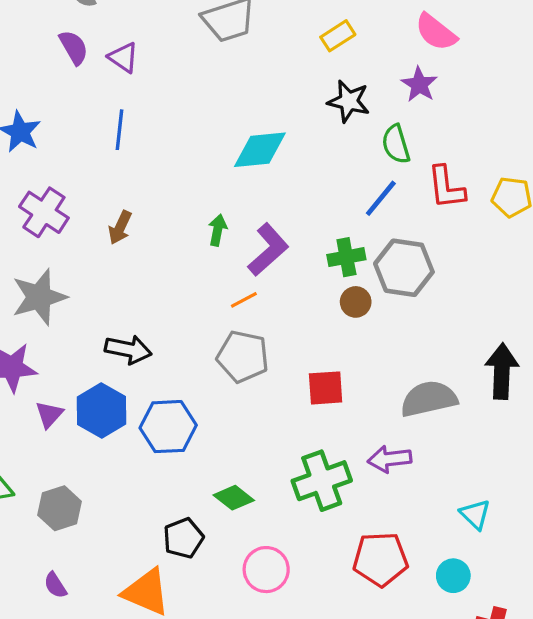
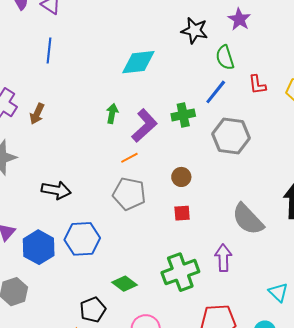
red L-shape: (446, 187) -> (257, 85), size x0.7
brown arrow: (120, 227) -> (37, 114), moved
green cross: (346, 257) -> (183, 115), moved
brown circle: (356, 302) -> (181, 177), moved
red square: (326, 388) -> (182, 213), size x0.7
gray semicircle: (429, 399) -> (248, 219), turned -120
blue hexagon: (102, 411) -> (39, 247), moved
purple arrow: (390, 459) -> (223, 258), turned 96

